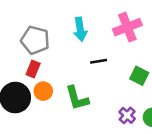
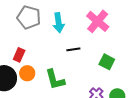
pink cross: (127, 27) -> (98, 21), turned -30
gray pentagon: (35, 40) -> (29, 17), moved

